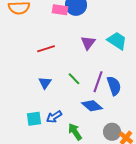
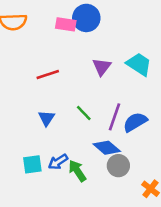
blue semicircle: (114, 86) -> (135, 122), turned -102
green arrow: (75, 132) -> (77, 171), moved
gray circle: (112, 132) -> (118, 166), moved

